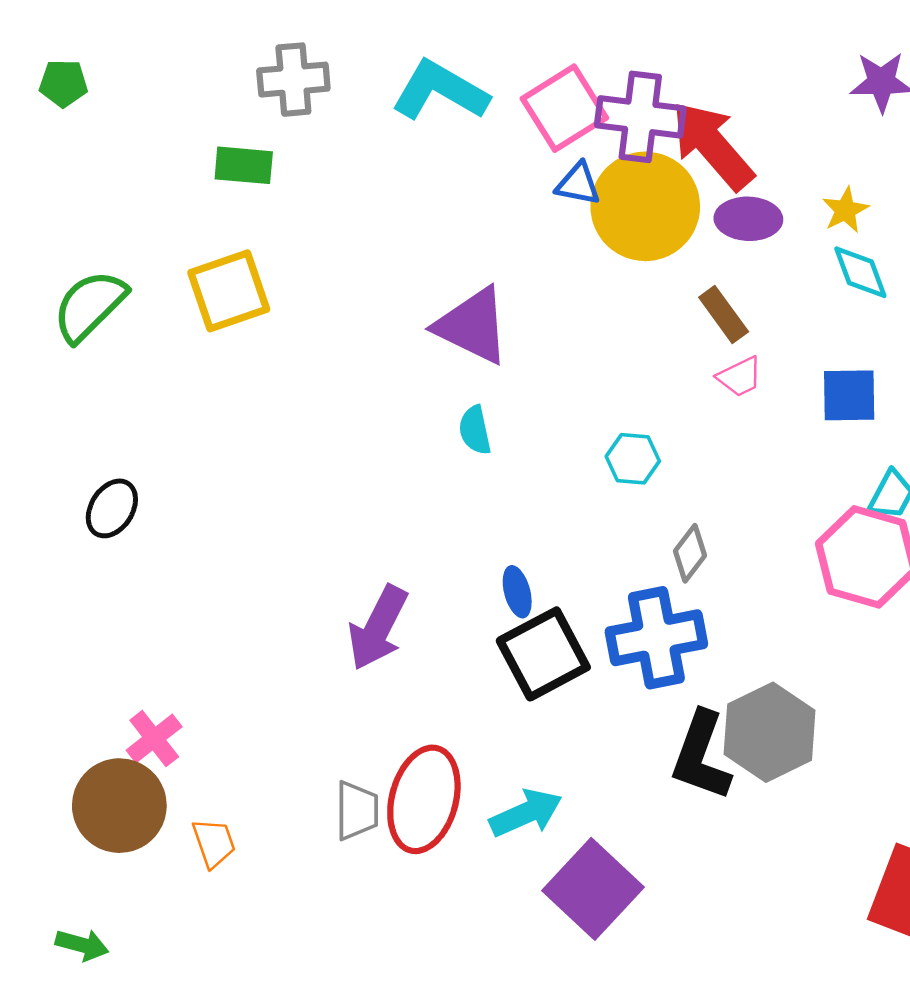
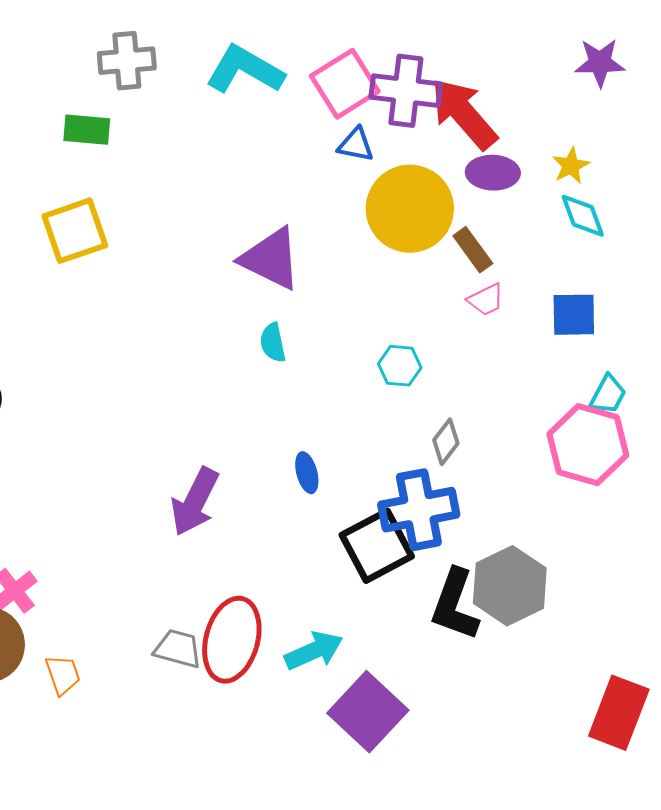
yellow circle: (645, 206) -> (410, 209), moved
black square: (543, 654) -> (377, 546), moved
gray trapezoid: (357, 811) -> (178, 649), turned -75

